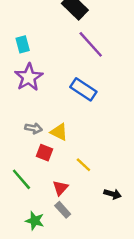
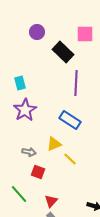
purple line: (91, 44) -> (76, 83), turned 45
yellow triangle: (59, 132) -> (54, 144), moved, turned -49
yellow line: (83, 165) -> (70, 159), moved

